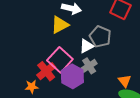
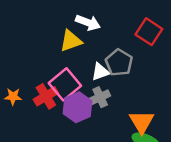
orange triangle: (125, 81) -> (142, 122), size x1.5
orange star: (32, 87) -> (13, 96), moved

